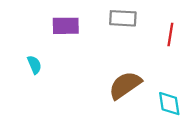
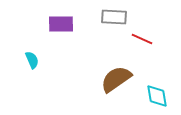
red line: (170, 34) -> (142, 39), moved, turned -75

